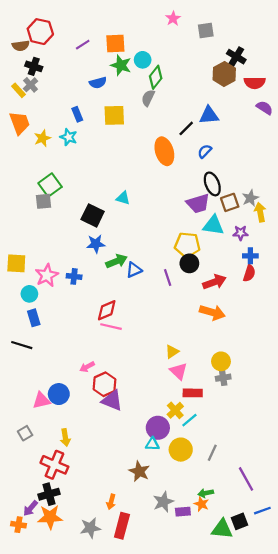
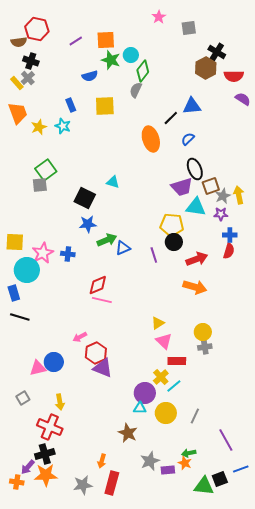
gray star: (250, 198) -> (223, 196), moved
cyan circle: (29, 294) -> (27, 270), size x1.6
blue rectangle: (34, 318) -> (14, 293), moved

